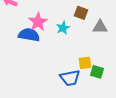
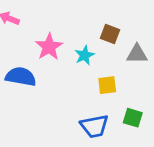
blue semicircle: (29, 35) -> (21, 77), moved
yellow square: (85, 63) -> (107, 85), moved

